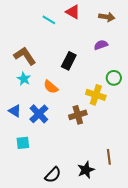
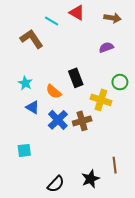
brown L-shape: (25, 56) -> (32, 39), moved
black rectangle: (69, 61) -> (76, 78), moved, turned -48
blue triangle: (15, 111) -> (33, 107), moved
blue cross: (39, 114) -> (58, 120), moved

